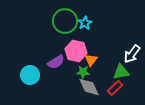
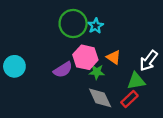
orange triangle: (91, 60) -> (114, 57), moved, turned -32
green star: (83, 72) -> (97, 72), moved
cyan circle: (30, 75) -> (14, 66), moved

